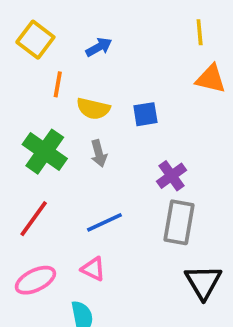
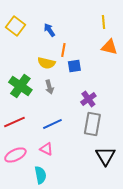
blue arrow: (99, 47) -> (49, 30), turned -96
orange line: (58, 84) -> (63, 50), moved
red line: (34, 219) -> (14, 122), turned 30

